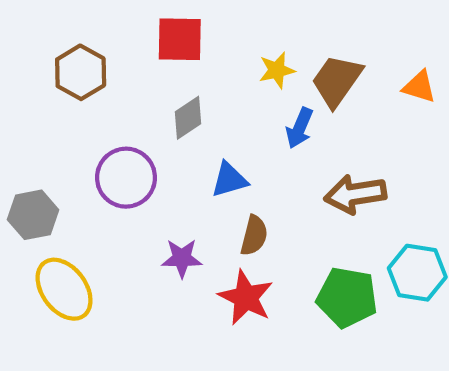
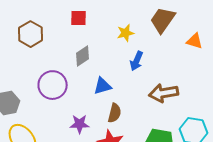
red square: (180, 39) -> (79, 18), size x0.7
brown trapezoid: (337, 81) -> (163, 20), moved

